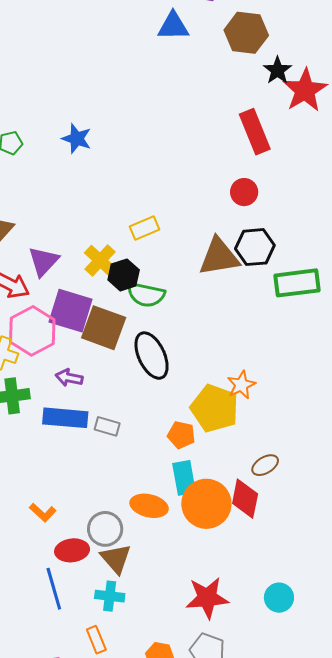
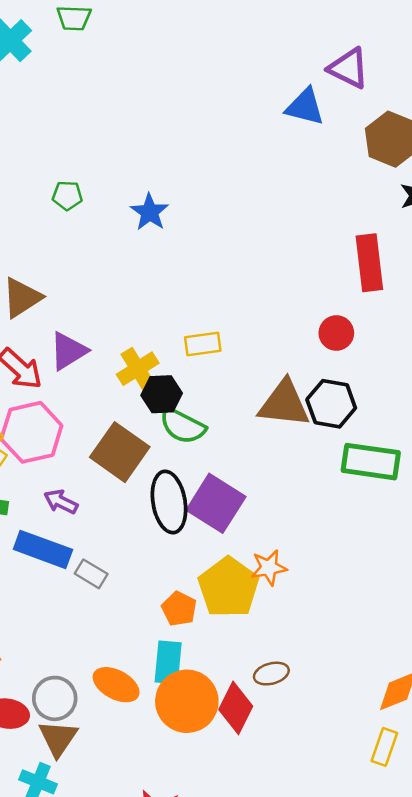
purple square: (71, 311) -> (216, 503), moved

